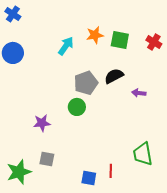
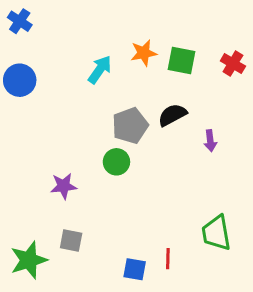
purple arrow: (139, 93) -> (210, 141), turned -104

